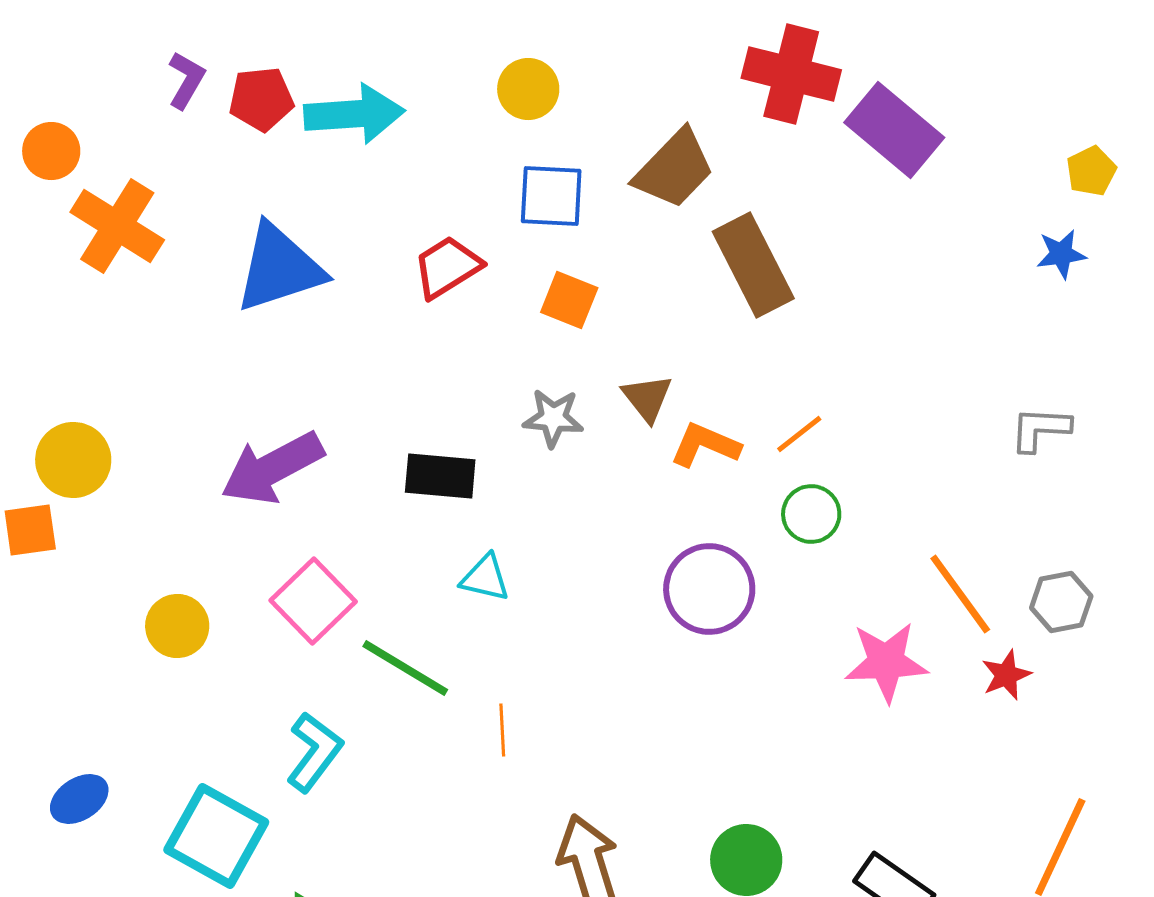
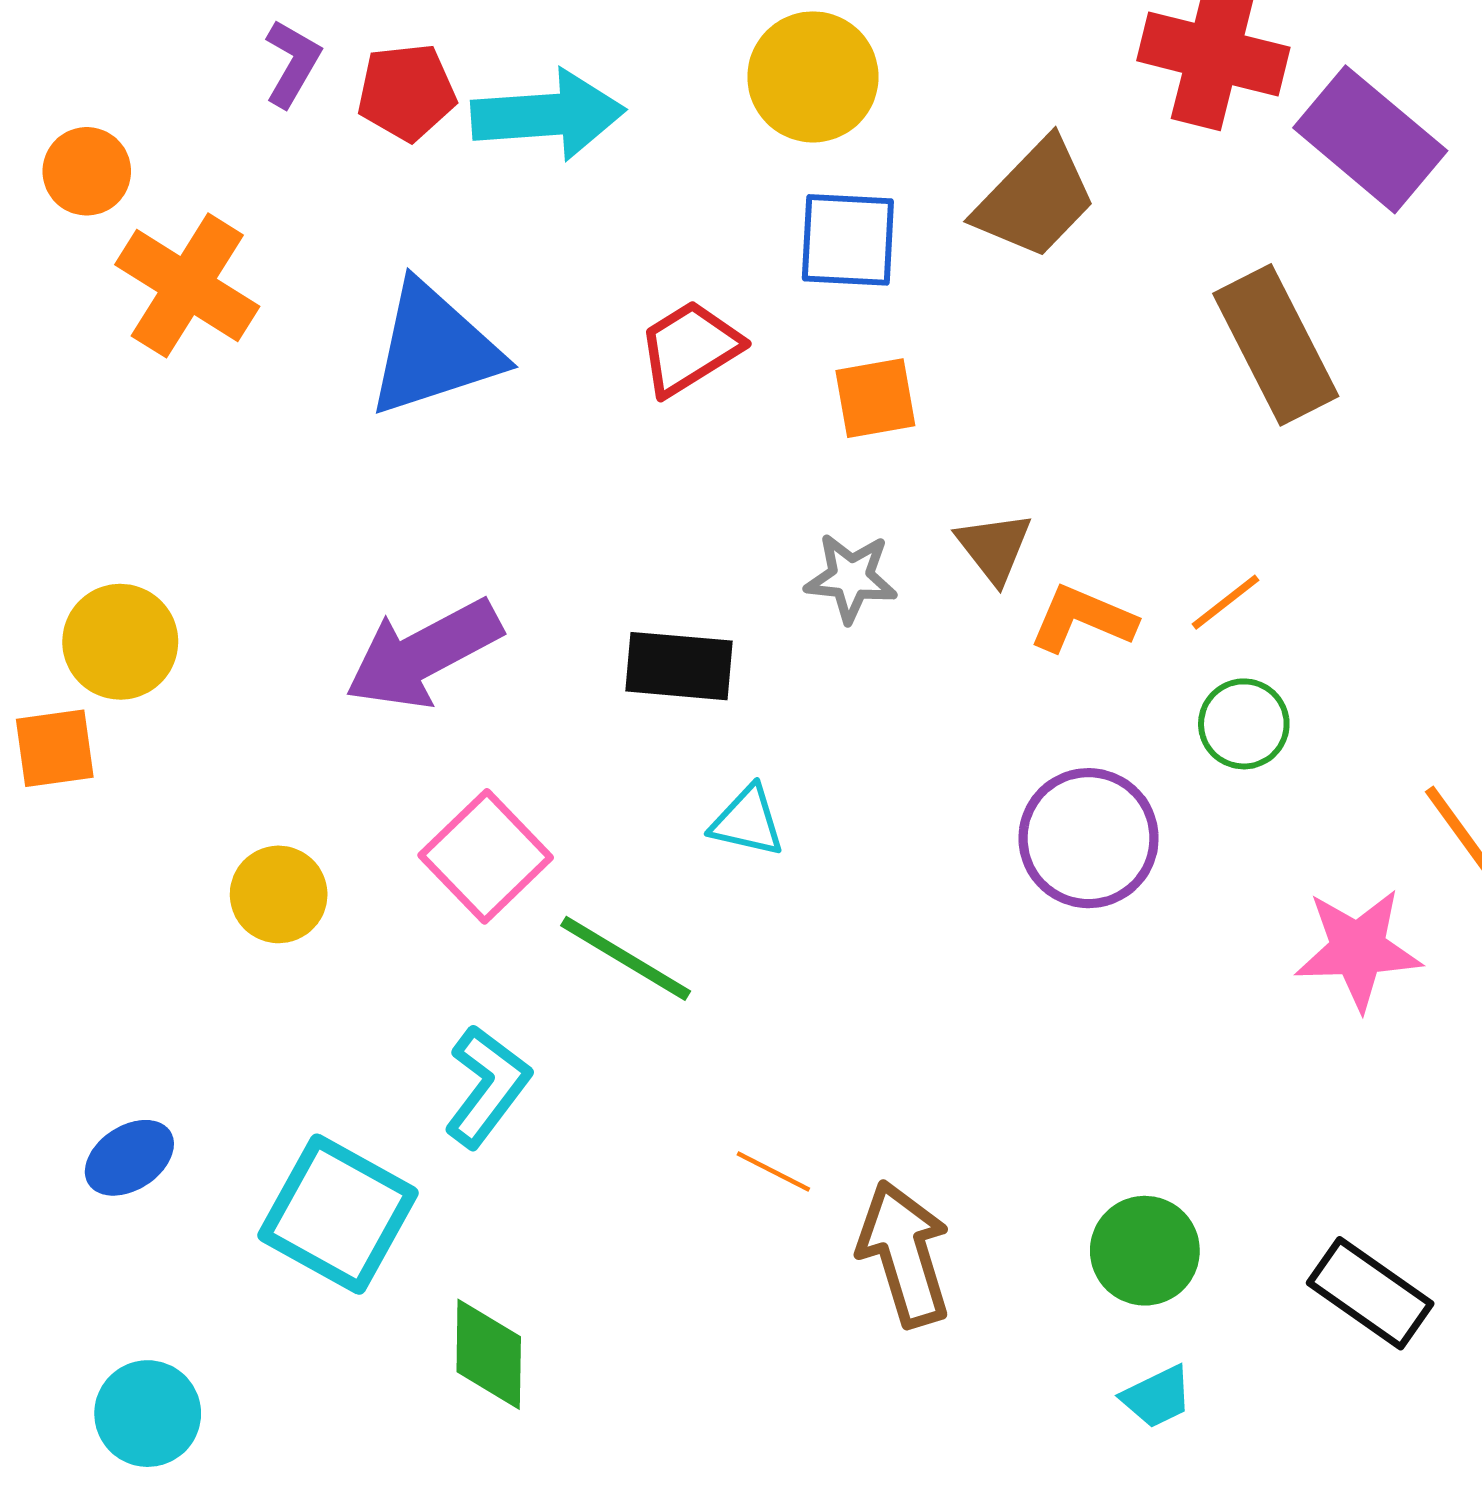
yellow circle: (528, 89) -> (813, 77), size x1.4
brown rectangle: (753, 265) -> (1276, 345), moved
orange square: (569, 300) -> (875, 398), turned -32
orange line: (502, 730) -> (773, 1172), moved, turned -60

